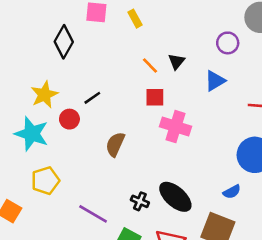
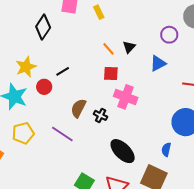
blue semicircle: (232, 192) -> (166, 150), turned 128
black cross: (140, 201) -> (101, 115), moved
purple line: (93, 214) -> (62, 134), moved

